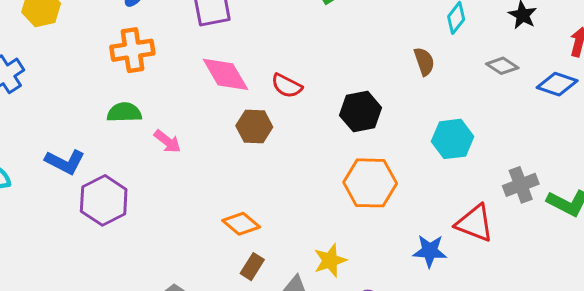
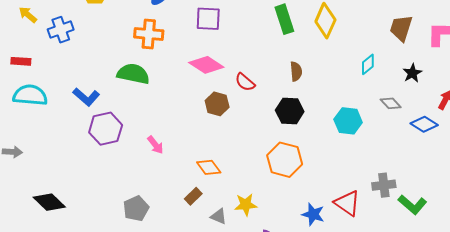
brown semicircle: (424, 61) -> (296, 71), moved
pink diamond: (225, 74) -> (206, 65), turned -40
green semicircle: (124, 112) -> (133, 74), size x1.4
cyan hexagon: (453, 139) -> (348, 121), moved
pink arrow: (167, 141) -> (155, 145), moved
orange diamond: (241, 224) -> (209, 167), moved

